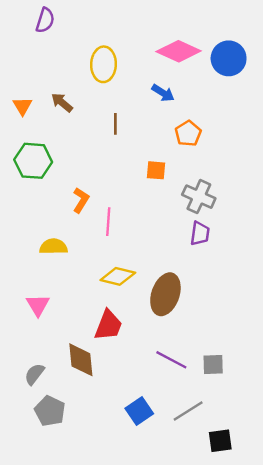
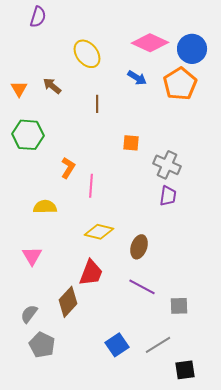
yellow ellipse: (104, 64) -> (87, 54), turned -40
orange pentagon: (188, 133) -> (180, 84), moved, size x1.5
brown ellipse: (165, 294) -> (139, 247), size x0.7
brown diamond: (81, 360) -> (68, 302), turned 48
purple line: (171, 360) -> (142, 287), moved

